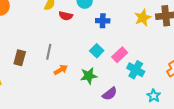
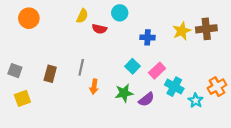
blue cross: (103, 21) -> (148, 37), moved
orange arrow: (61, 70) -> (94, 87), turned 128
purple semicircle: (110, 94) -> (146, 99), moved
cyan star: (154, 96) -> (196, 100), moved

